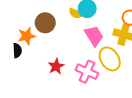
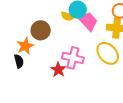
pink trapezoid: (94, 36) -> (88, 21), moved
pink cross: (87, 72) -> (73, 58), moved

